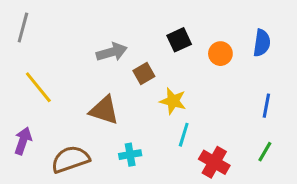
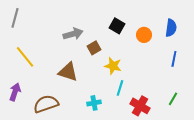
black square: (179, 40) -> (117, 26), turned -35
blue line: (266, 106) -> (174, 59), moved
cyan cross: (130, 155) -> (94, 103), moved

